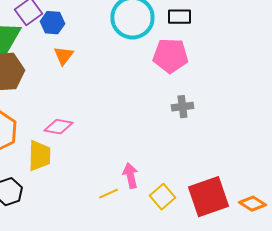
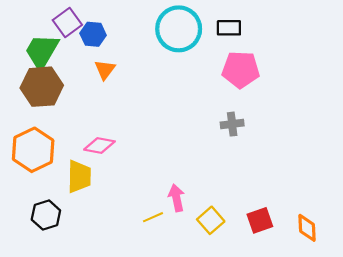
pink pentagon: (170, 56) -> (241, 70), moved
red square: (208, 197) -> (260, 220), size x0.6
orange diamond: (252, 204) -> (307, 228), turned 56

